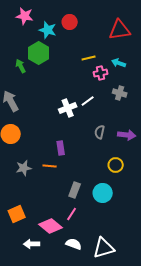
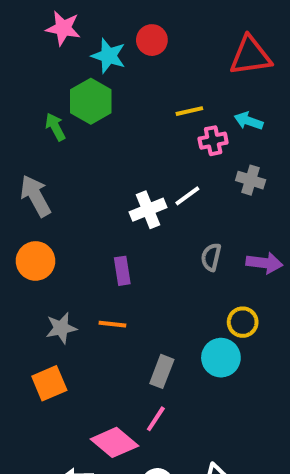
purple rectangle: (61, 148) -> (122, 271), moved
cyan circle: (103, 193) -> (221, 358), moved
orange square: (17, 214) -> (49, 383), moved

